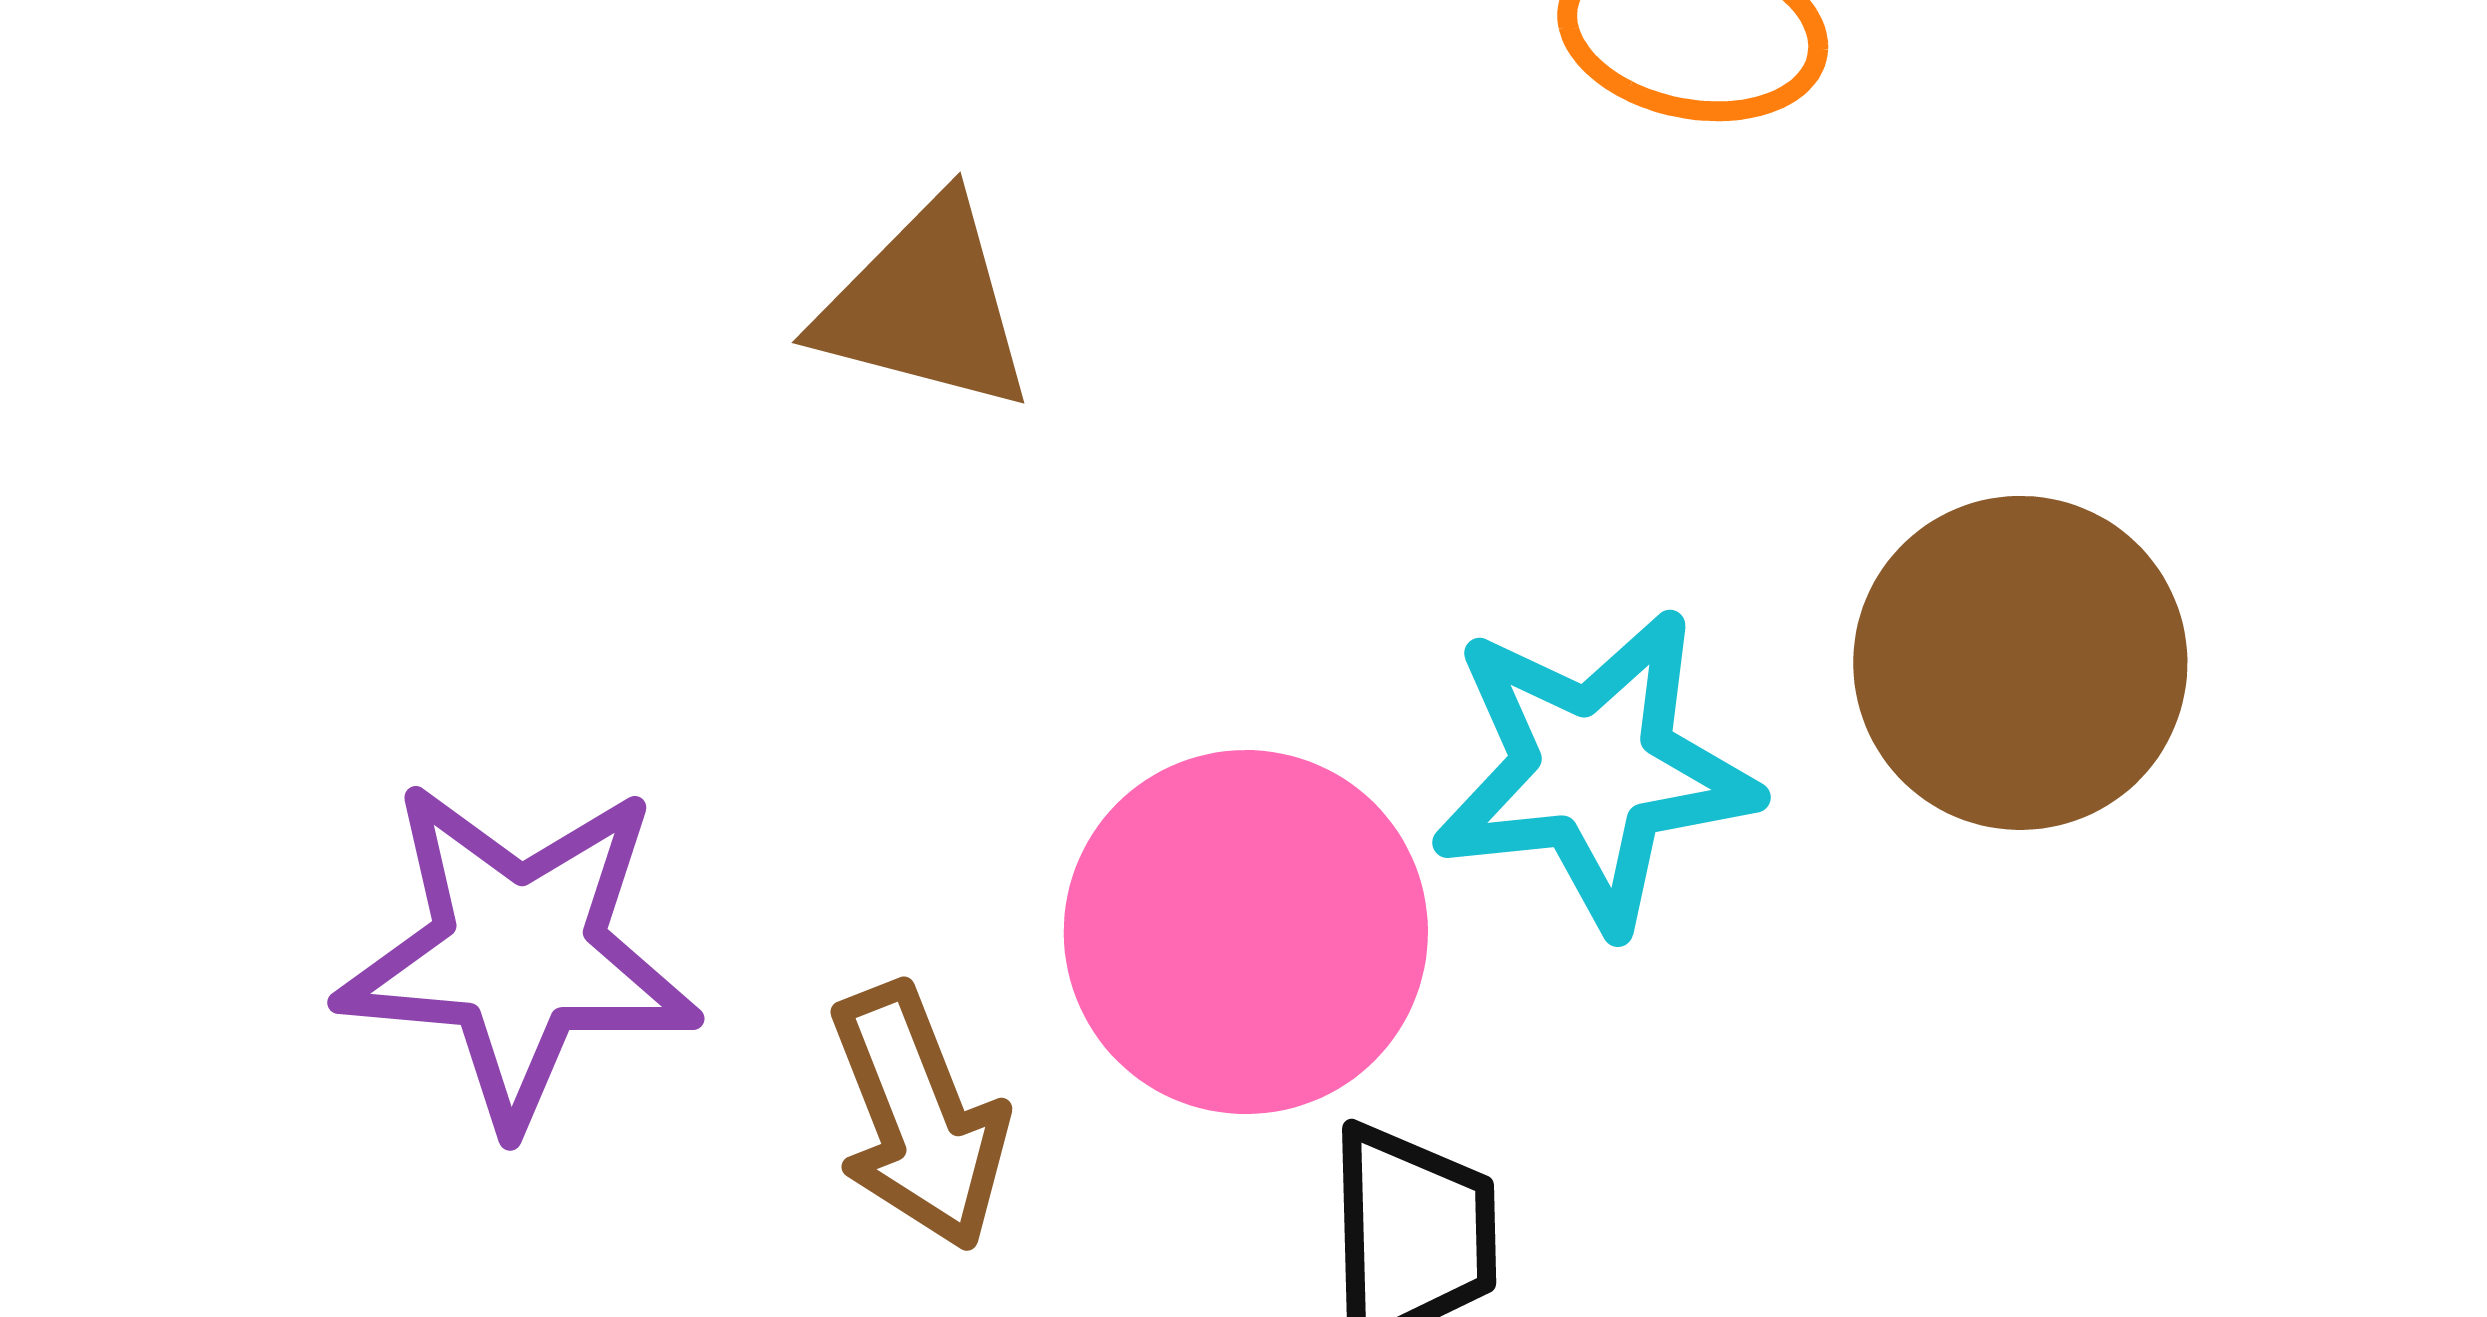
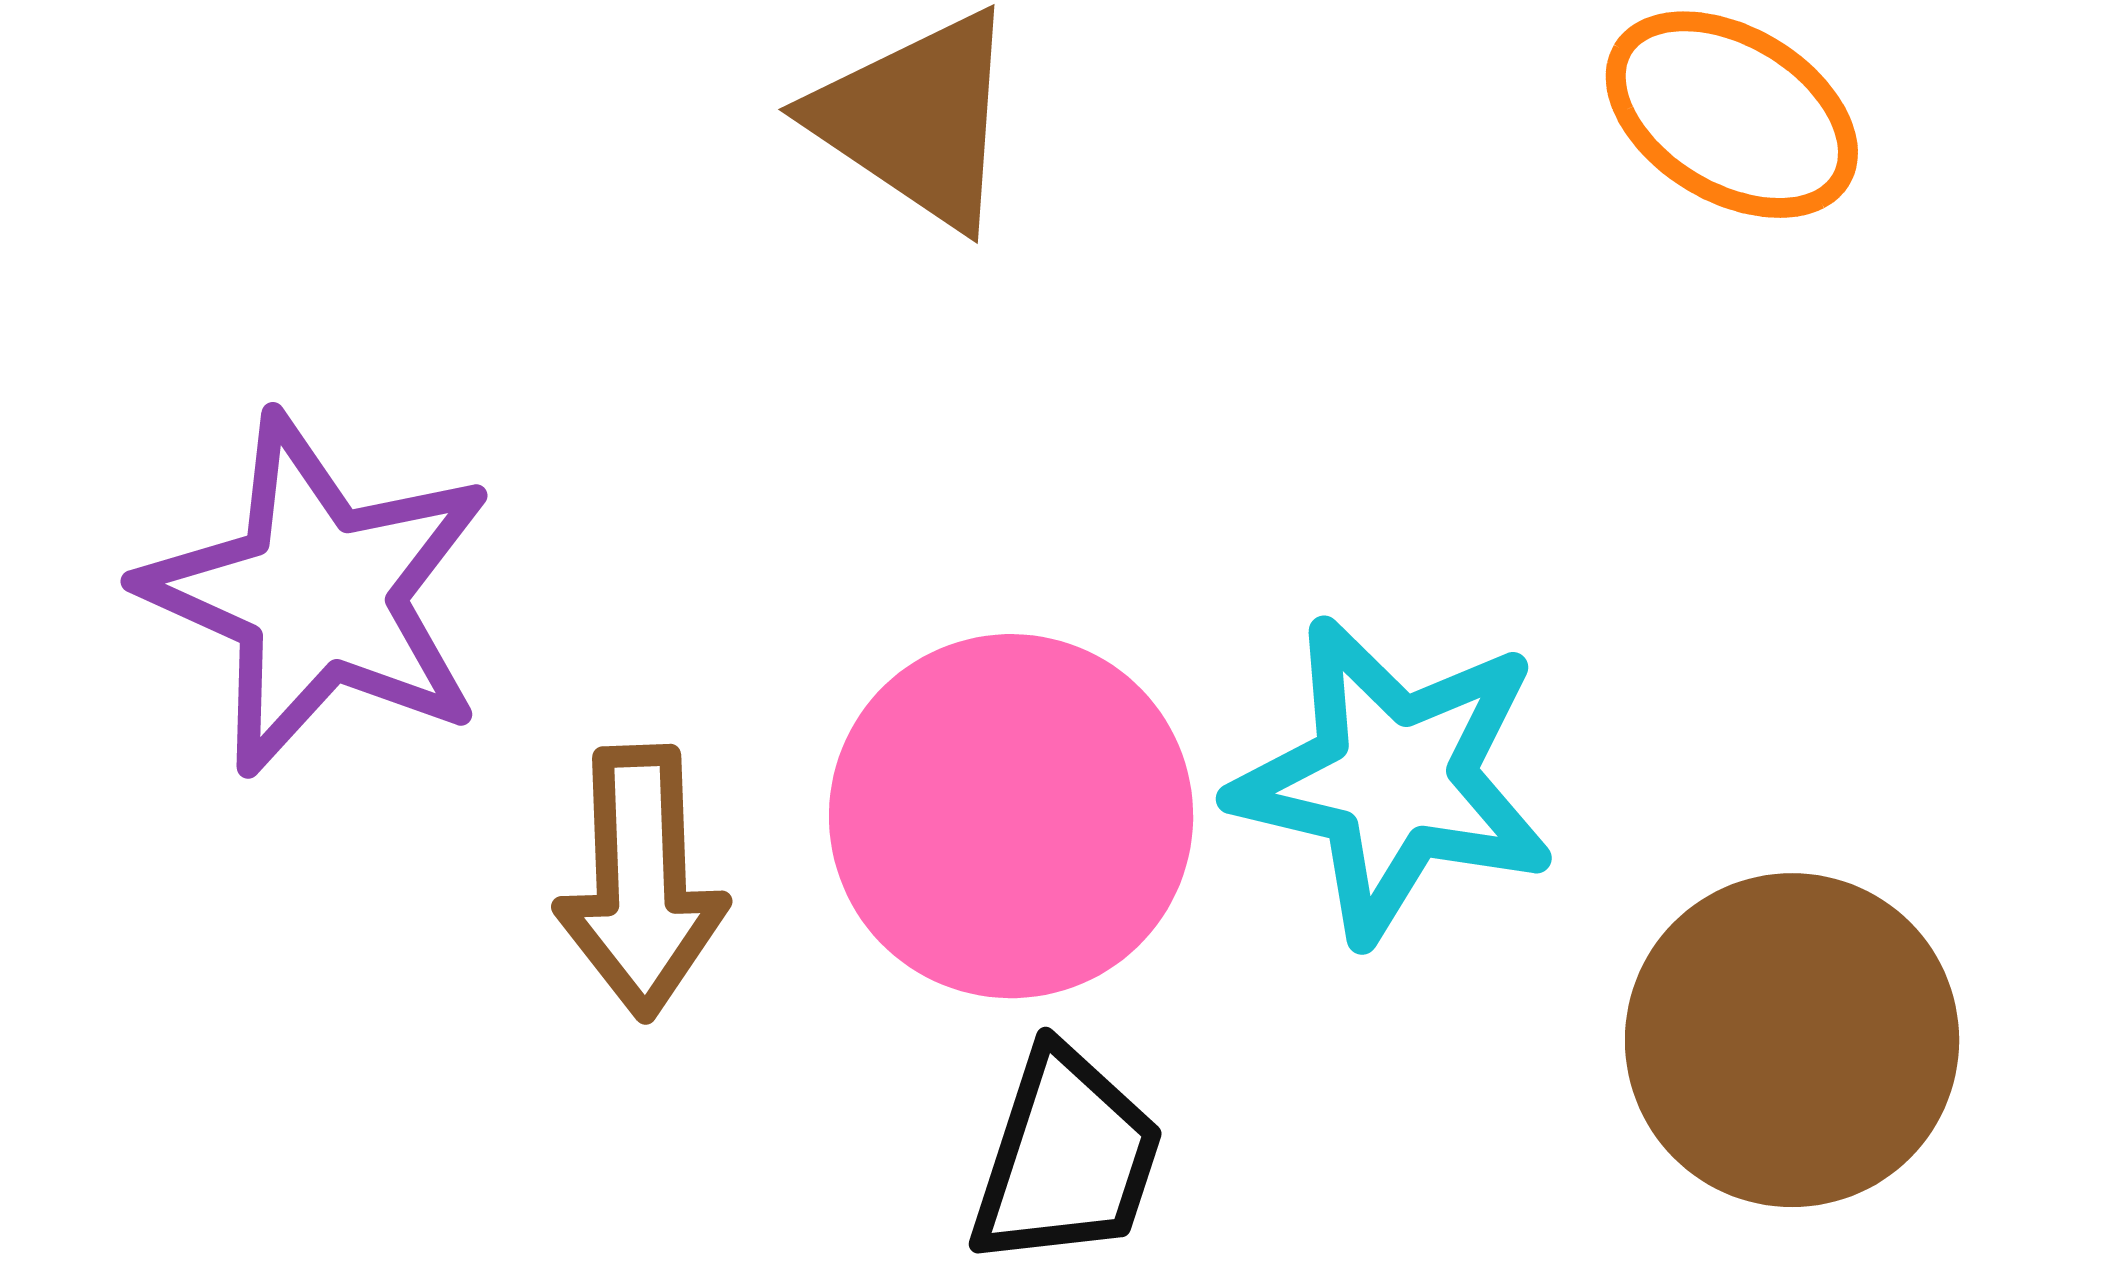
brown circle: (2020, 663) -> (1792, 1040), moved

